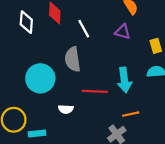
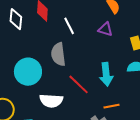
red line: (95, 91) -> (79, 84), turned 40
white semicircle: (66, 109) -> (51, 101), size x1.6

